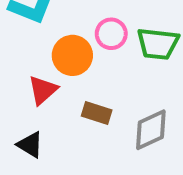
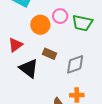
red triangle: (43, 90) -> (16, 45), moved
black triangle: (30, 145) -> (29, 68), moved, size x1.5

